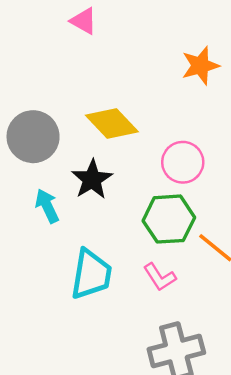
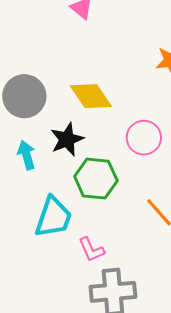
green hexagon: (169, 219) -> (96, 179), moved
pink L-shape: (160, 277) -> (91, 250), moved

